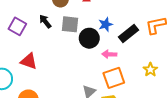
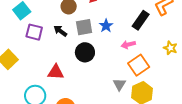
blue star: (106, 24) -> (106, 26), moved
purple square: (17, 26) -> (34, 32), moved
black circle: (89, 38) -> (85, 52), moved

